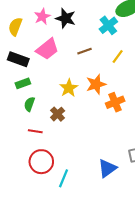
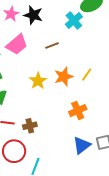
yellow line: (118, 57) -> (87, 75), moved
orange cross: (115, 102) -> (78, 111), moved
brown cross: (58, 114) -> (30, 126), moved, turned 32
blue triangle: (107, 168) -> (82, 145), moved

